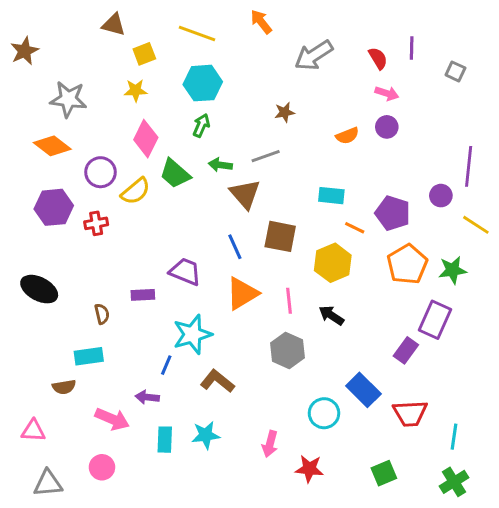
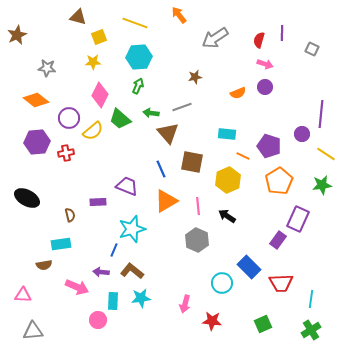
red semicircle: (378, 58) -> (259, 40), turned -133
gray star: (68, 99) -> (47, 68), size x0.7
green star: (453, 270) -> (322, 185), moved
brown L-shape: (217, 381) -> (132, 271), moved
pink circle: (102, 467) -> (98, 320), moved

